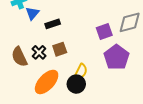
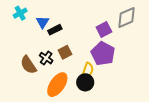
blue triangle: (32, 13) -> (43, 22), moved
purple pentagon: (116, 57) -> (103, 54), moved

